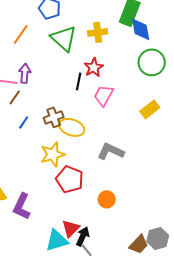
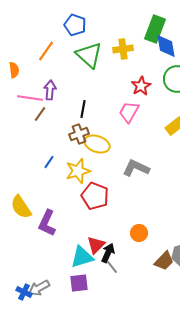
red star: (94, 67) -> (141, 86), moved
black line: (79, 81) -> (83, 109), moved
blue line: (24, 122) -> (49, 162), moved
orange circle: (107, 199) -> (139, 233), moved

